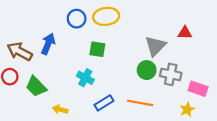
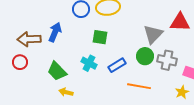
red triangle: (185, 33) -> (180, 22), size x1.5
brown arrow: (20, 51) -> (29, 39), turned -30
green trapezoid: (36, 86) -> (57, 71), moved
blue rectangle: (104, 103) -> (117, 65), moved

